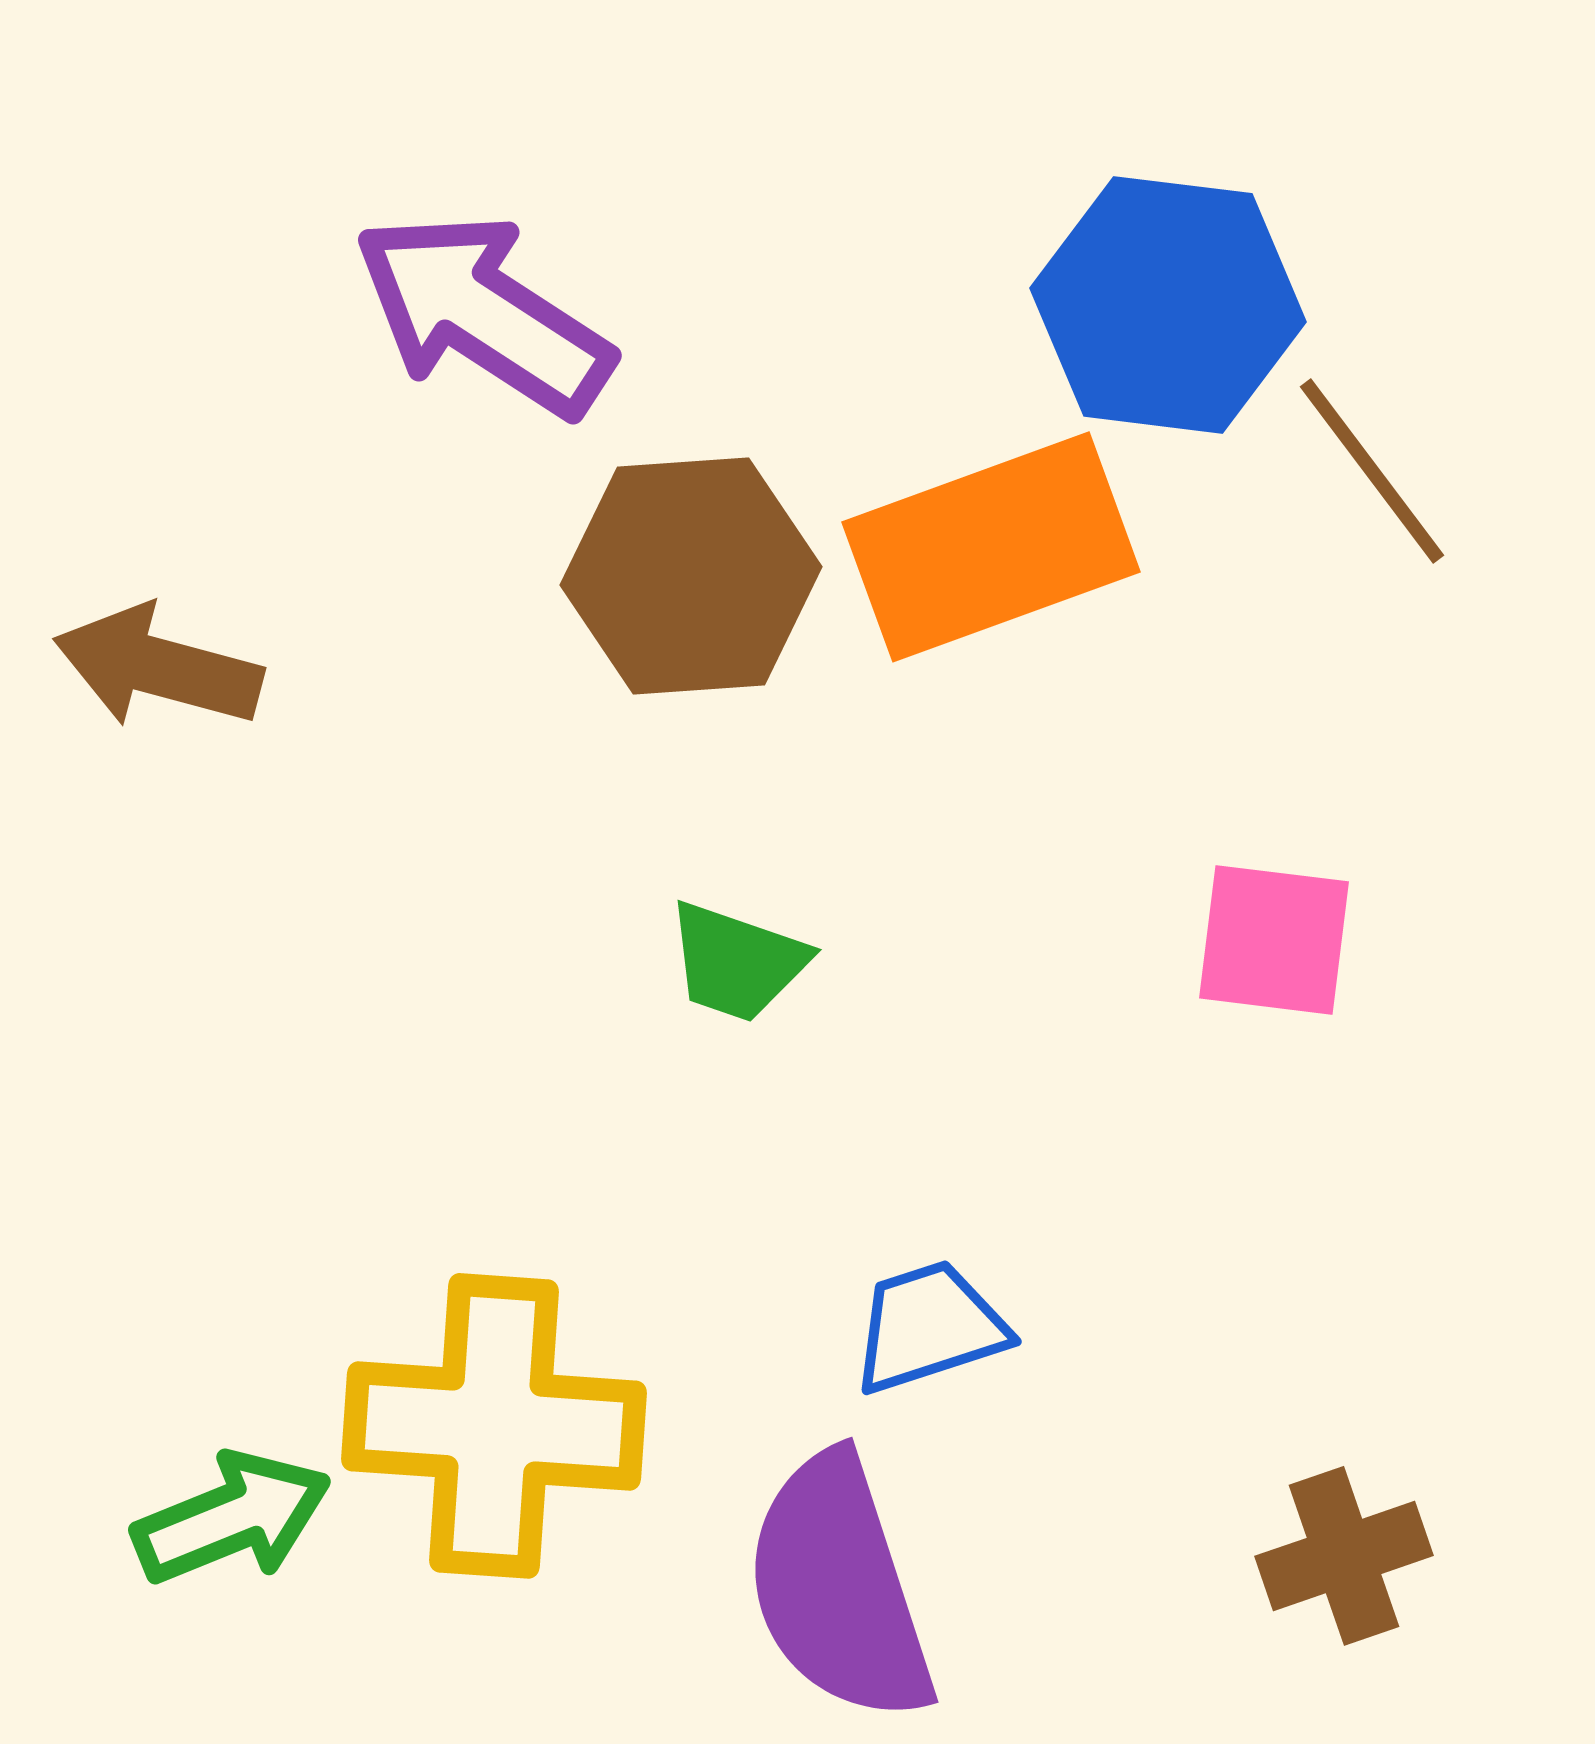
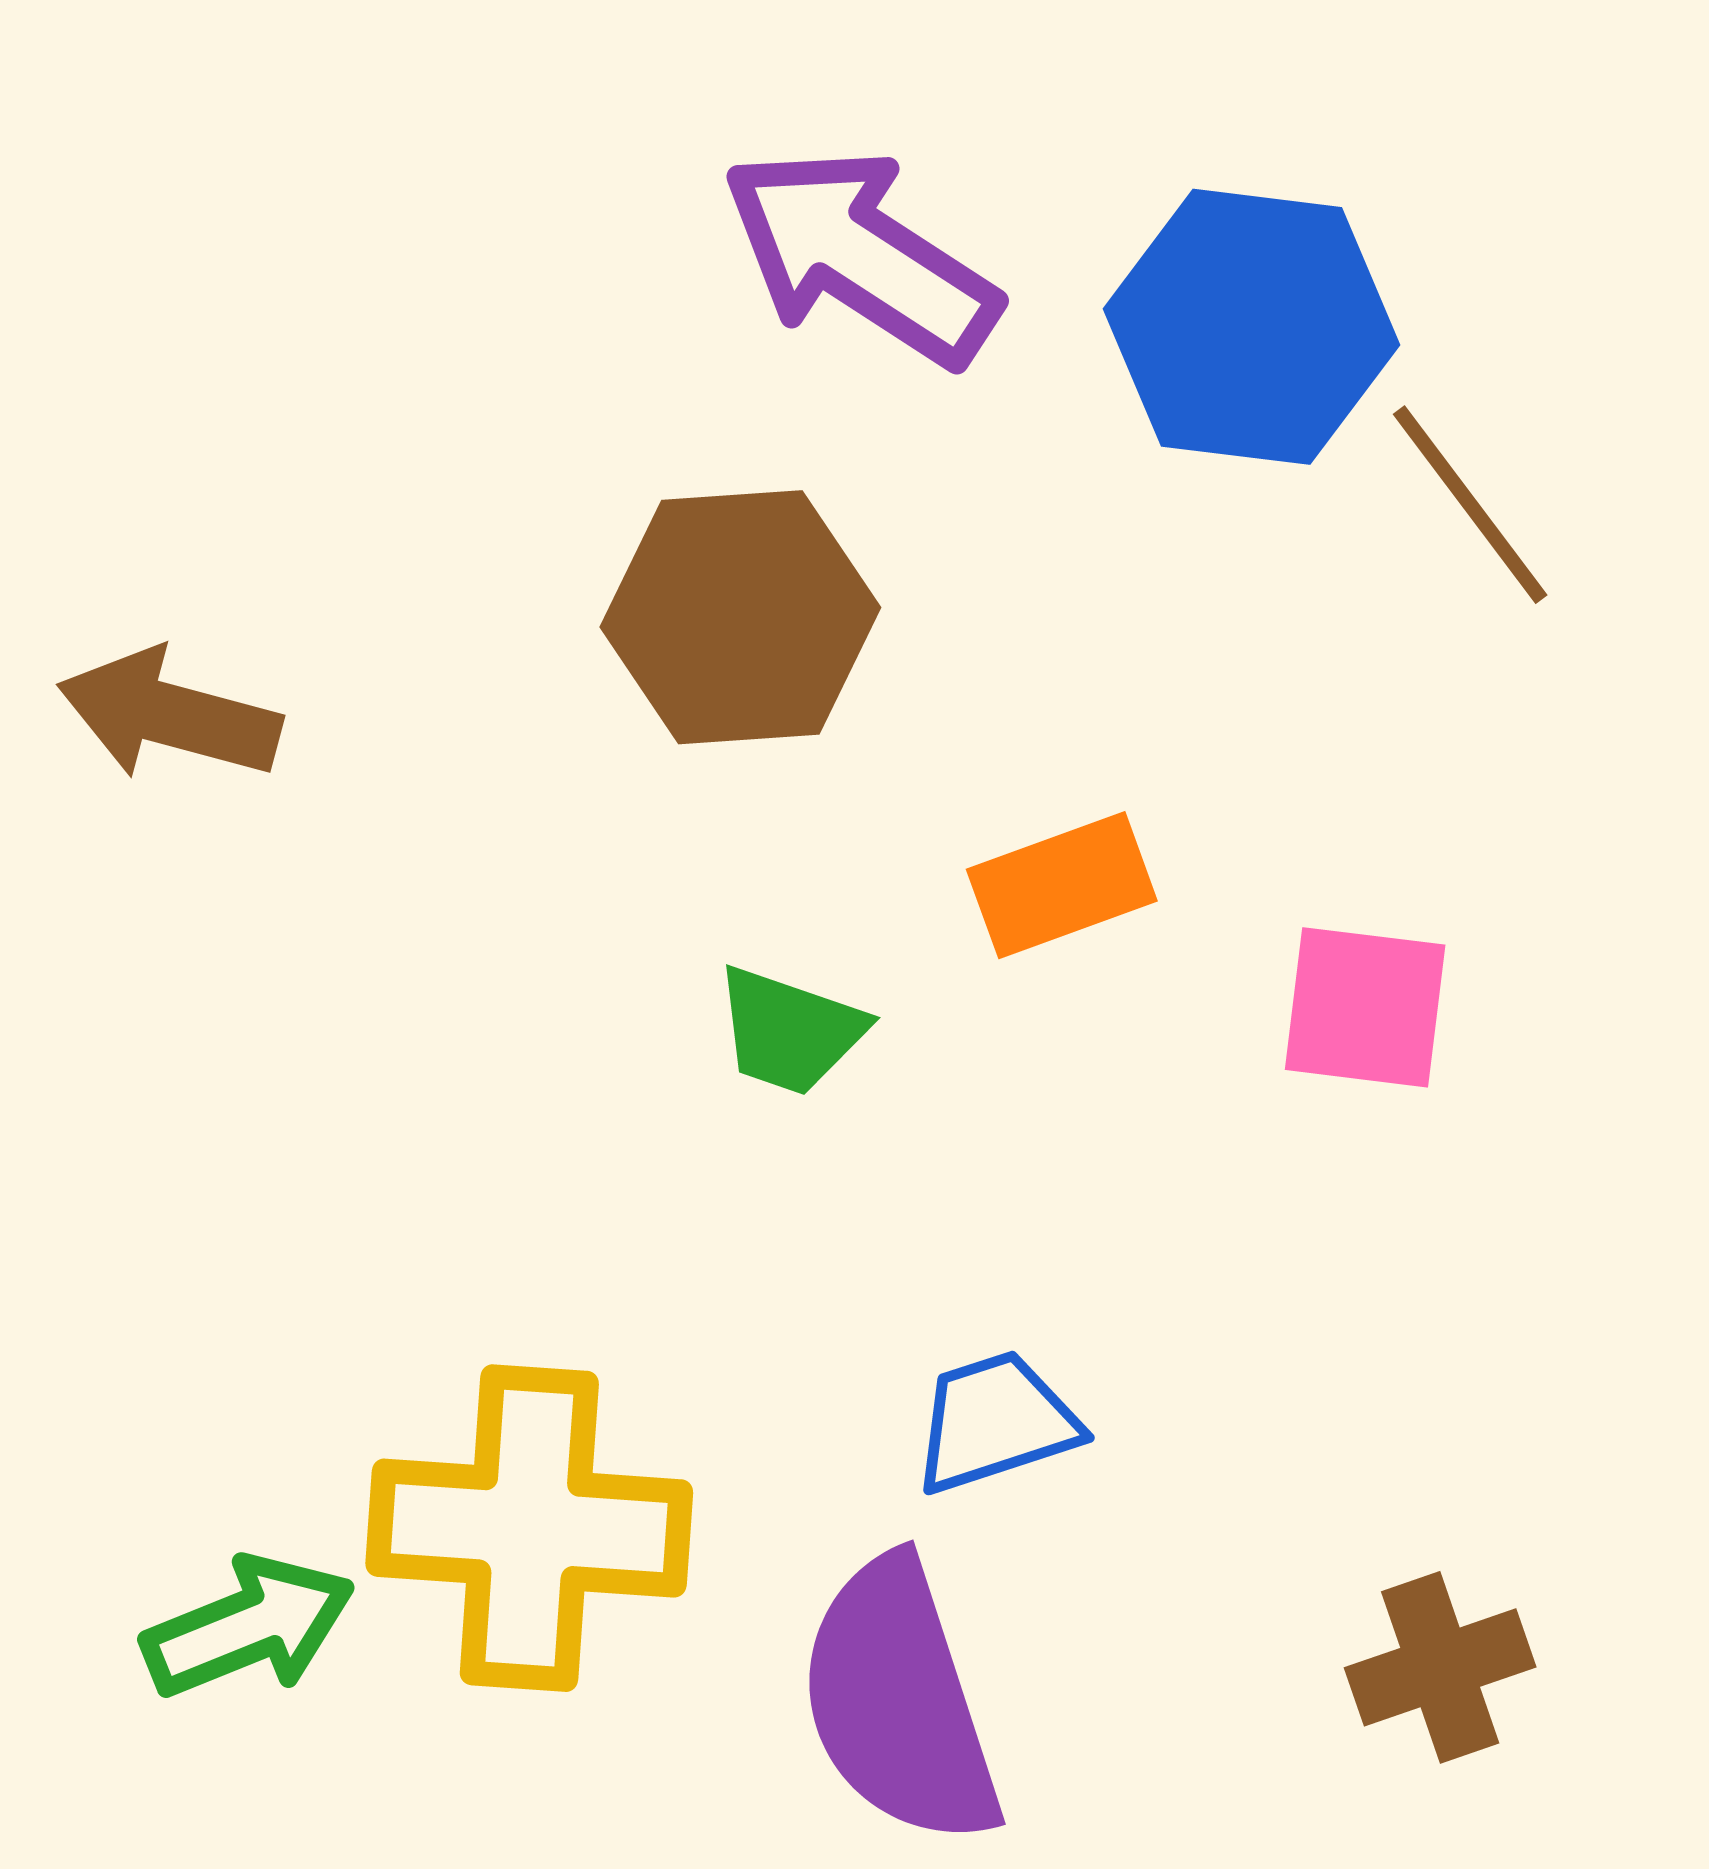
purple arrow: (483, 314) -> (860, 256), moved
orange rectangle: (991, 547) -> (1062, 885), moved, size x0.6

